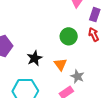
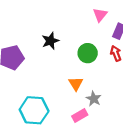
black star: (35, 58) -> (50, 41), moved

